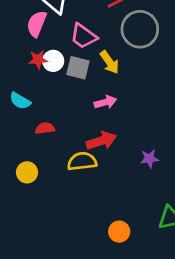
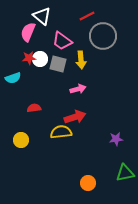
yellow arrow: (110, 62) -> (81, 60), turned 30
cyan semicircle: (20, 101) -> (13, 78), moved, turned -49
purple star: (149, 159) -> (116, 139), moved

